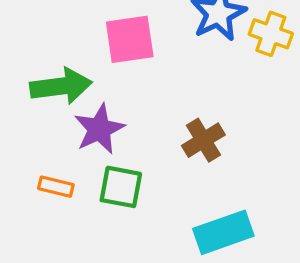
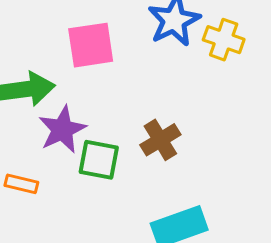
green square: (121, 187) -> (99, 160), moved

